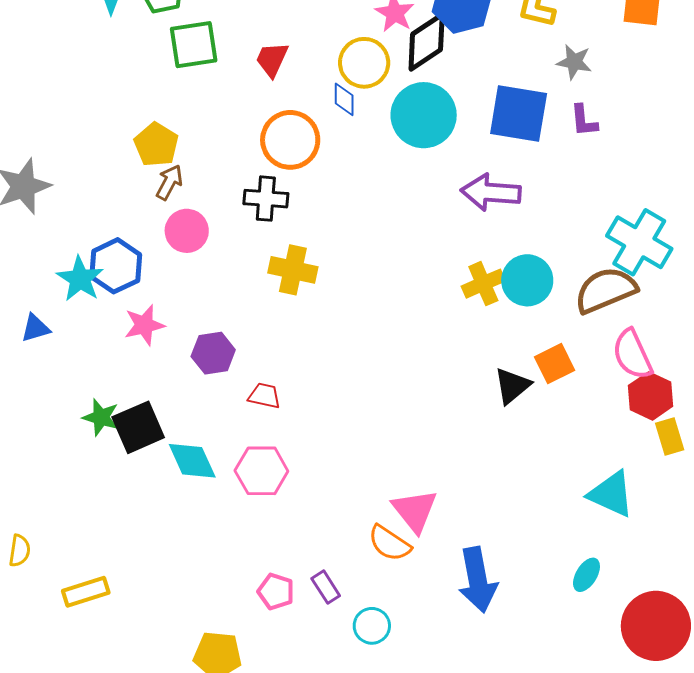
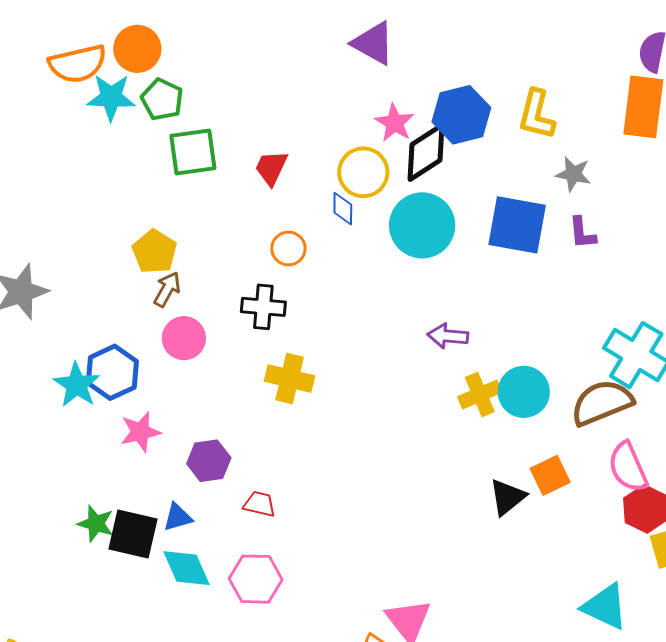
orange circle: (290, 140) -> (288, 249), size x0.6
purple arrow: (491, 192) -> (448, 336), moved, size x0.7
blue triangle: (35, 328) -> (178, 517), moved
black square: (138, 427) -> (133, 534), turned 36

